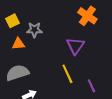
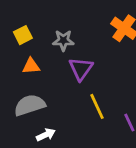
gray star: (34, 30) -> (63, 40), moved
purple triangle: (75, 46) -> (81, 69), moved

